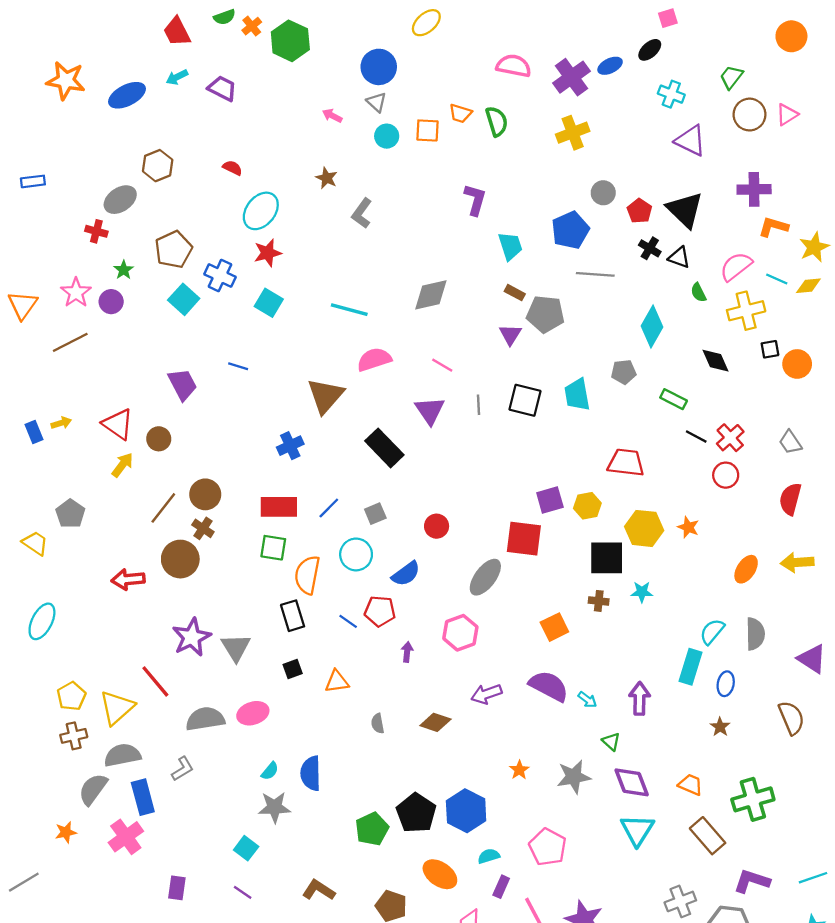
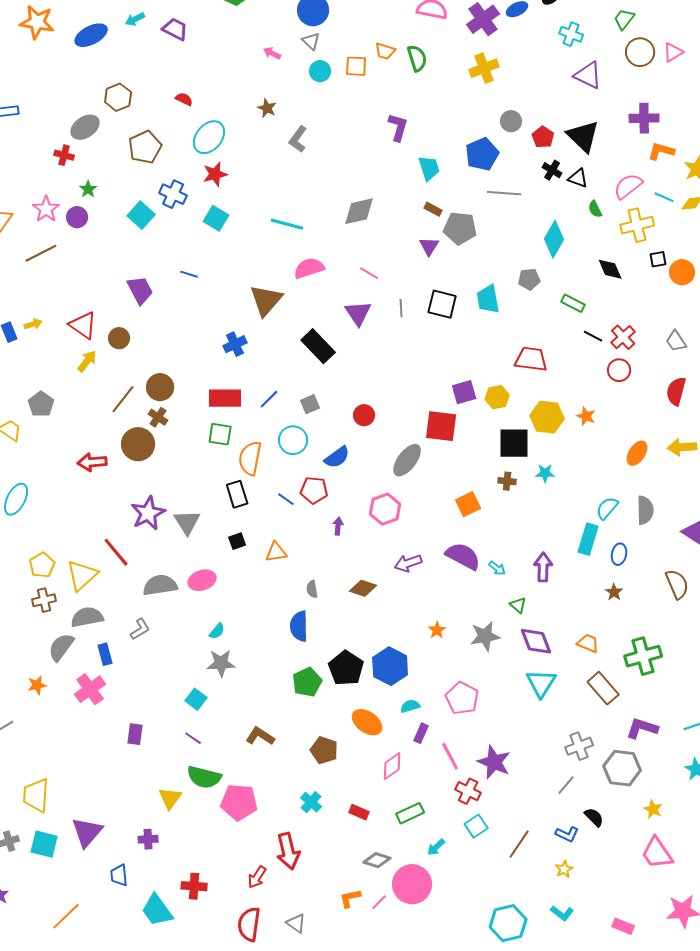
brown pentagon: (173, 249) -> (145, 147), moved
blue semicircle: (311, 773) -> (299, 626), moved
blue rectangle: (143, 797) -> (105, 654), size x0.7

